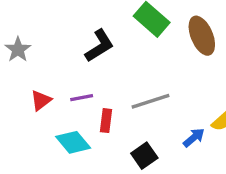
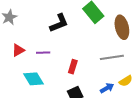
gray line: (151, 101) -> (112, 57), moved
red rectangle: (106, 121) -> (73, 67), moved

